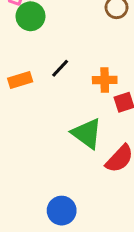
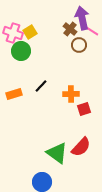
green triangle: (87, 133) -> (57, 153), moved

